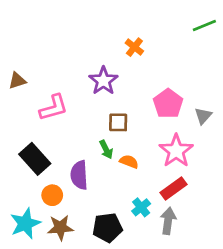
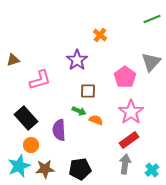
gray triangle: (203, 116) -> (151, 62), moved, size x1.5
green arrow: (106, 149) -> (79, 111), turned -40
orange circle: (52, 195) -> (31, 145), moved
cyan cross: (141, 207) -> (152, 170), moved

